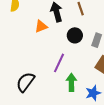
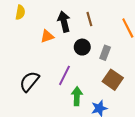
black semicircle: (25, 82) -> (29, 82), moved

